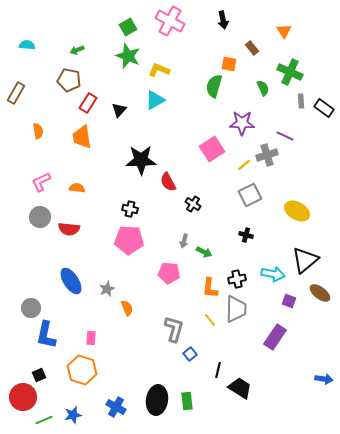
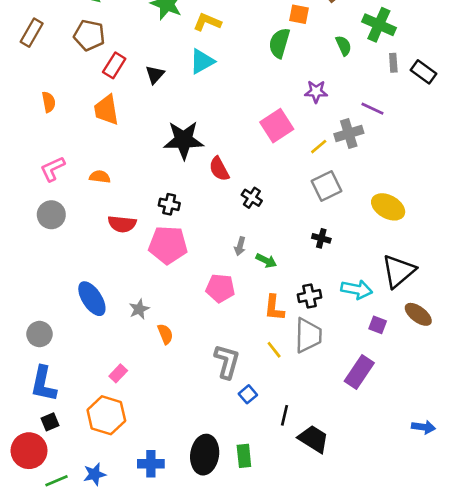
brown rectangle: (16, 93) -> (32, 33), moved
purple star: (242, 123) -> (316, 92), size x0.7
red semicircle: (69, 229) -> (122, 224), moved
blue L-shape: (46, 335) -> (43, 384), moved
pink rectangle: (91, 338) -> (118, 373), turned 40
blue cross: (116, 407) -> (151, 464), turned -30

